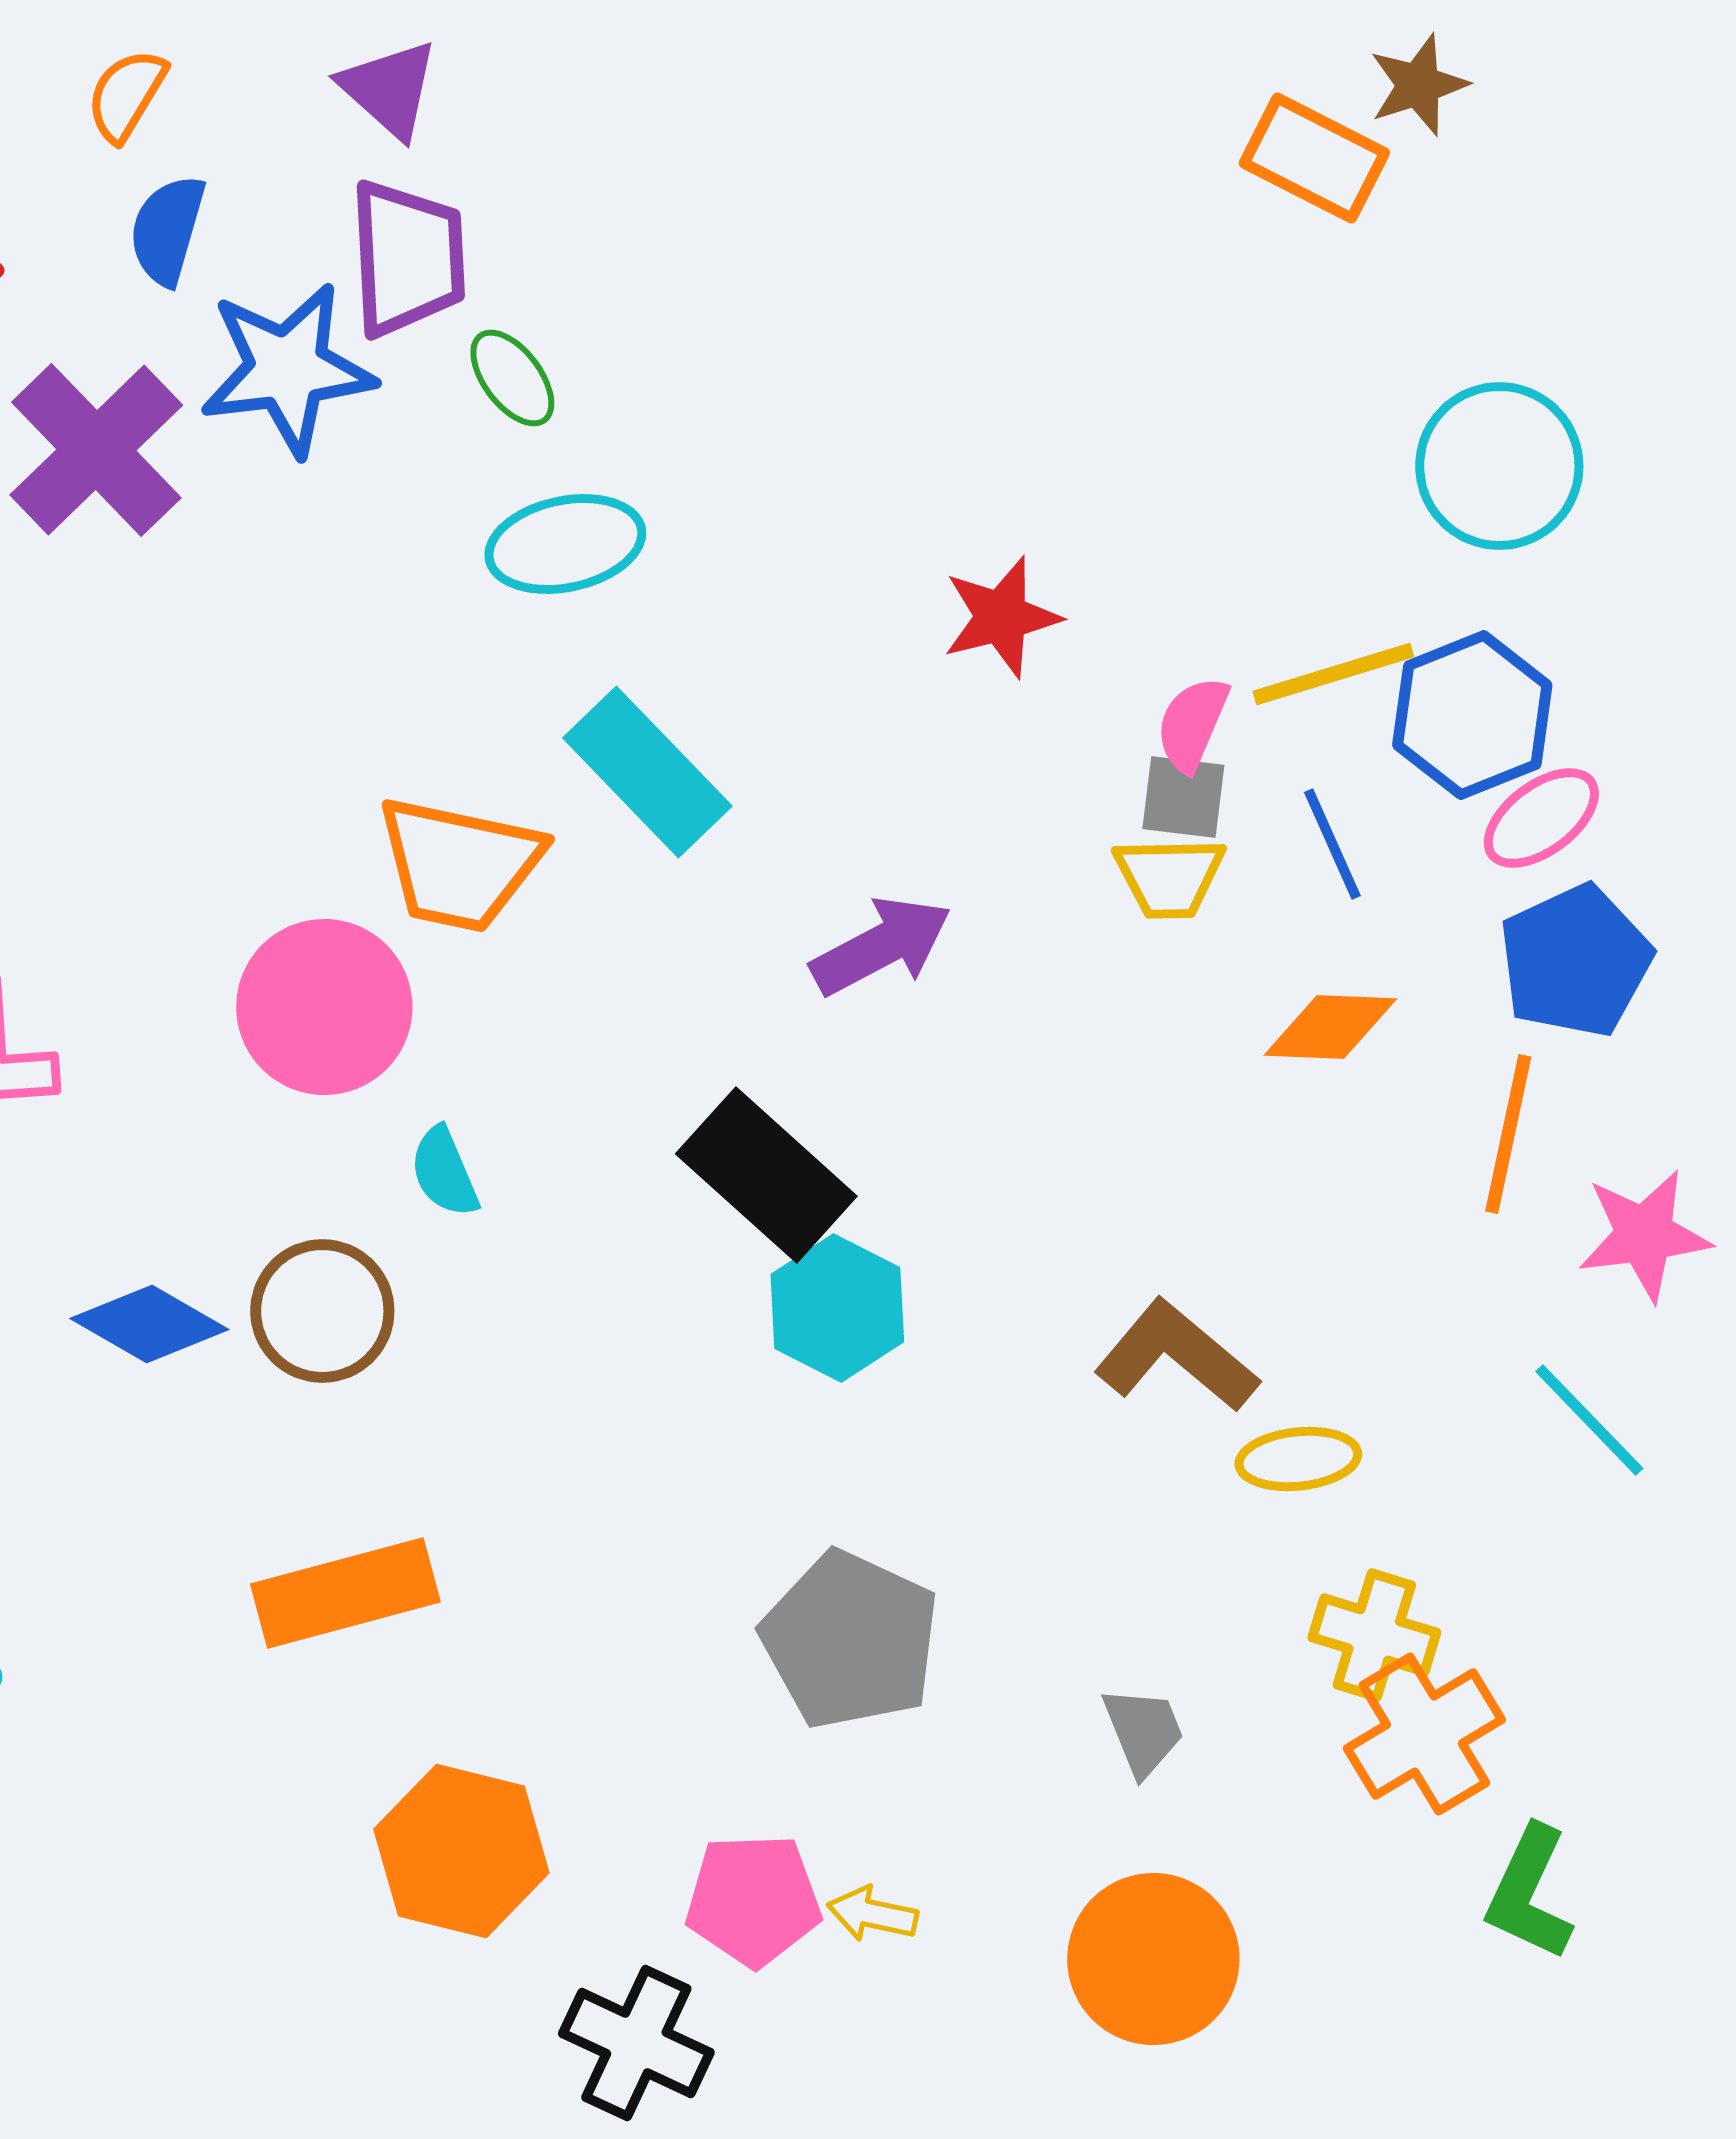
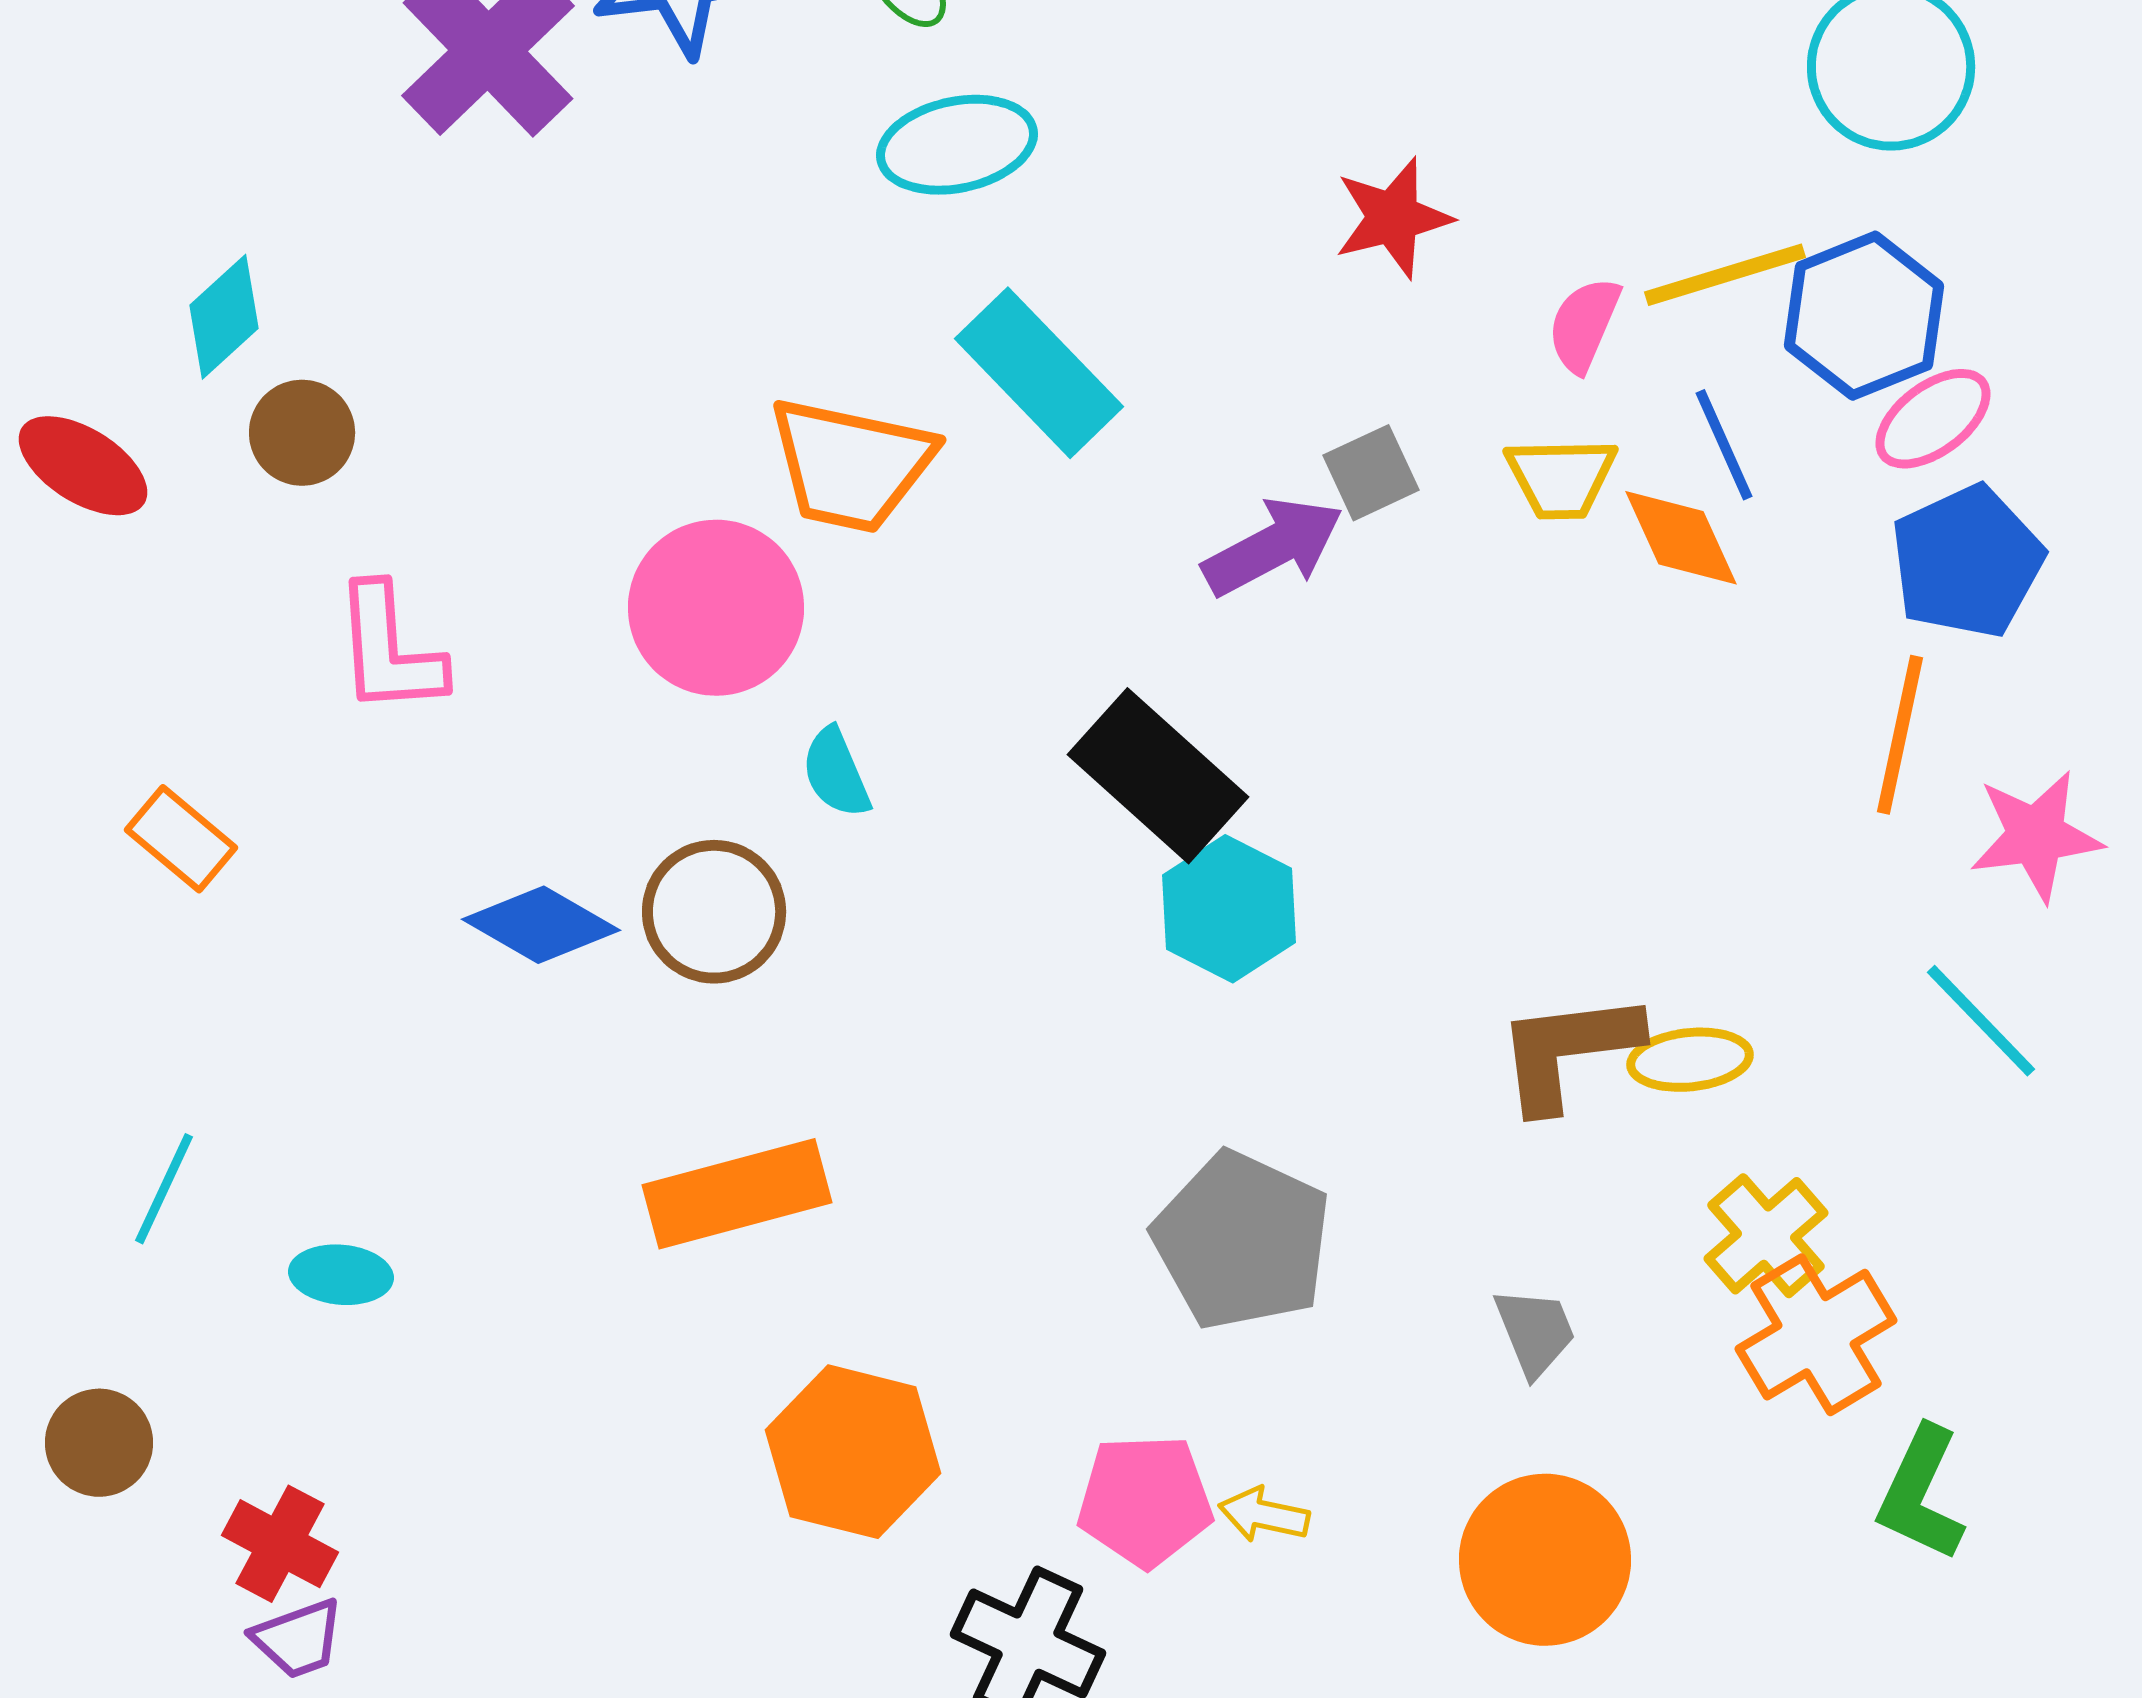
gray square: (1183, 797) -> (1371, 473), moved, turned -32
orange diamond: (1330, 1027) -> (1681, 538), moved, turned 63
brown L-shape: (1176, 1356) -> (1568, 1051), moved, turned -47
yellow cross: (1374, 1635) -> (1766, 1236), turned 32

